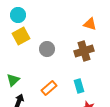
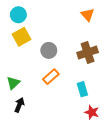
orange triangle: (90, 24) -> (88, 15), moved, turned 32
orange rectangle: (49, 88) -> (51, 77), moved

